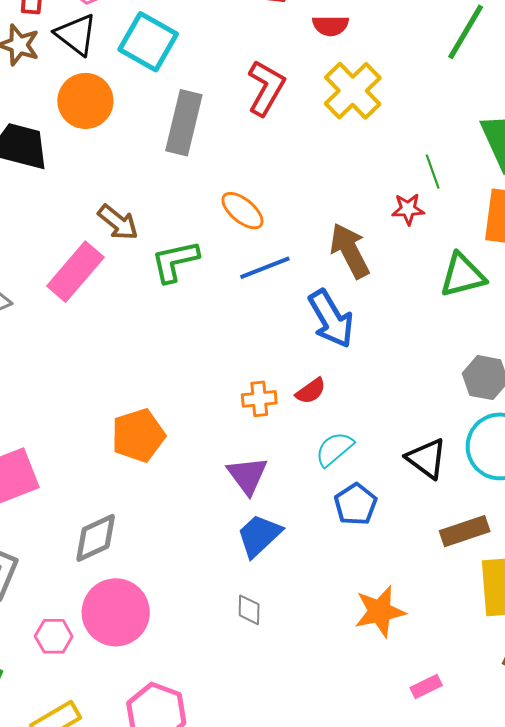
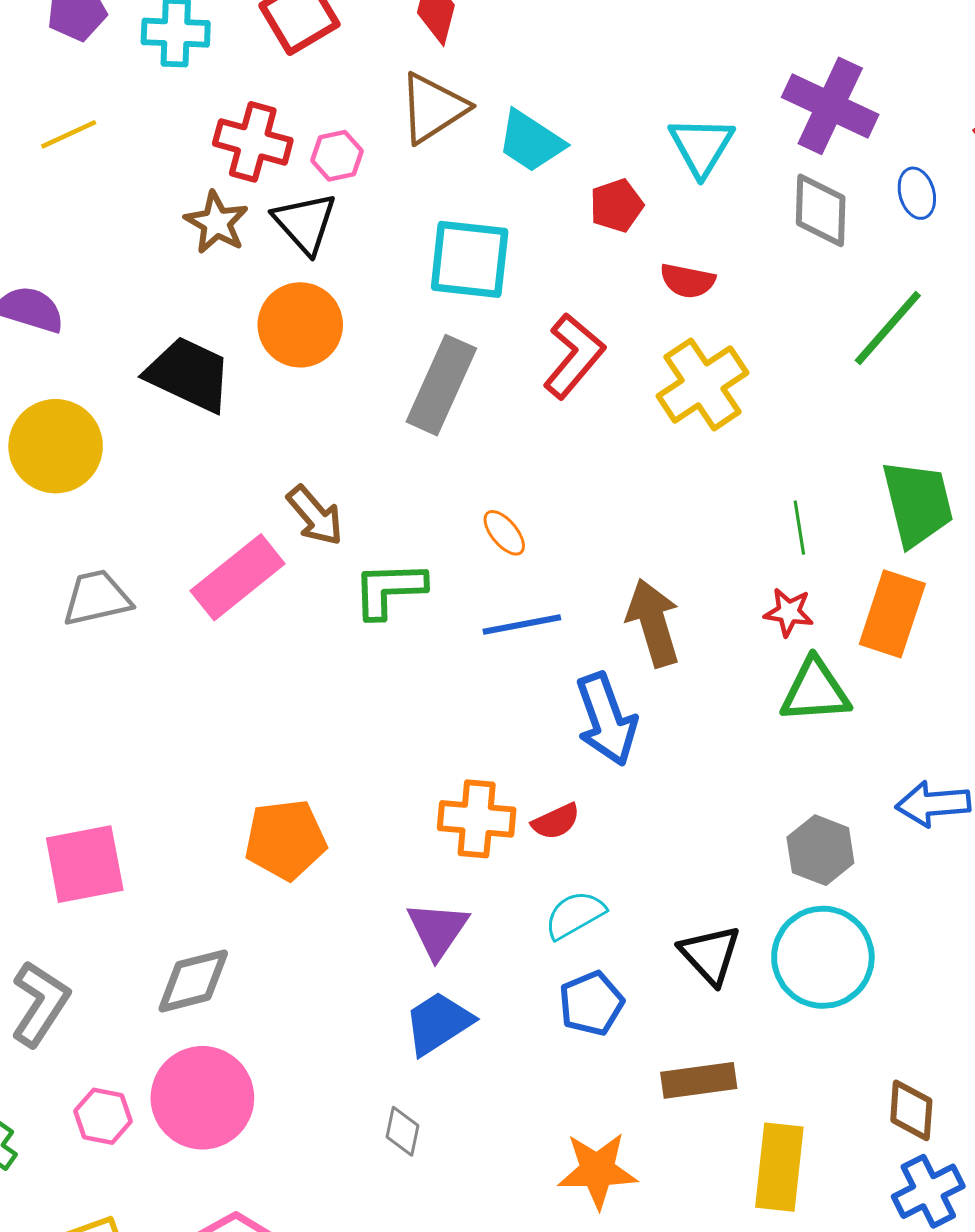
cyan square: (148, 42) -> (470, 259), moved, turned -34
red star: (408, 209) -> (789, 612), moved
orange ellipse: (242, 211) -> (504, 533), size x0.7
orange cross: (259, 399) -> (477, 819), size x1.4
brown rectangle: (465, 531) -> (699, 1080), moved

